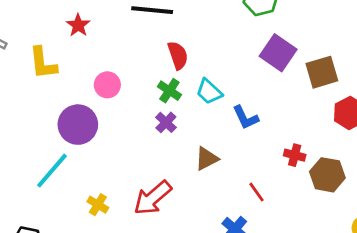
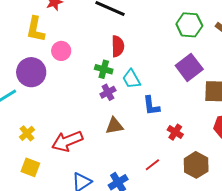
yellow L-shape: (43, 63) -> (35, 29), moved
green cross: (169, 91) -> (104, 69), turned -36
purple cross: (166, 122) -> (108, 92), moved
red cross: (295, 155) -> (175, 132), moved
red line: (257, 192) -> (152, 165), moved, turned 70

